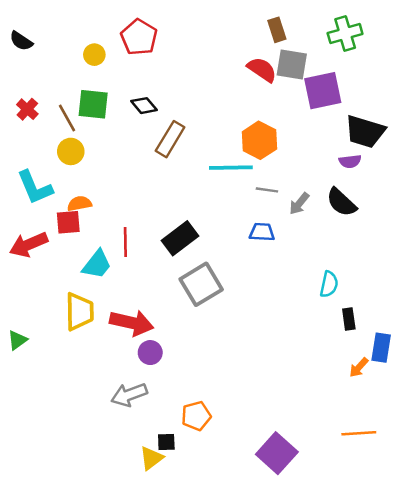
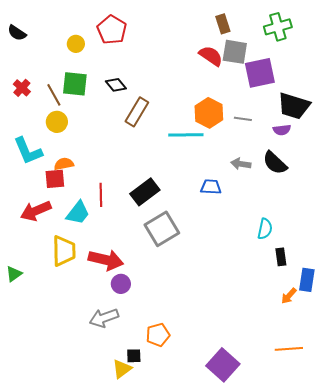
gray line: (267, 190) -> (243, 119), moved
gray arrow: (299, 204) -> (241, 164), turned 60
red arrow: (29, 245) -> (36, 211), moved

